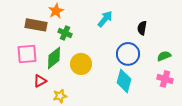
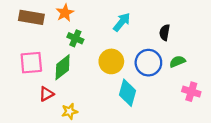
brown rectangle: (36, 25) -> (31, 17), moved
green semicircle: (164, 56) -> (177, 61), moved
yellow circle: (81, 64) -> (111, 61), moved
cyan diamond: (124, 81) -> (128, 93), moved

